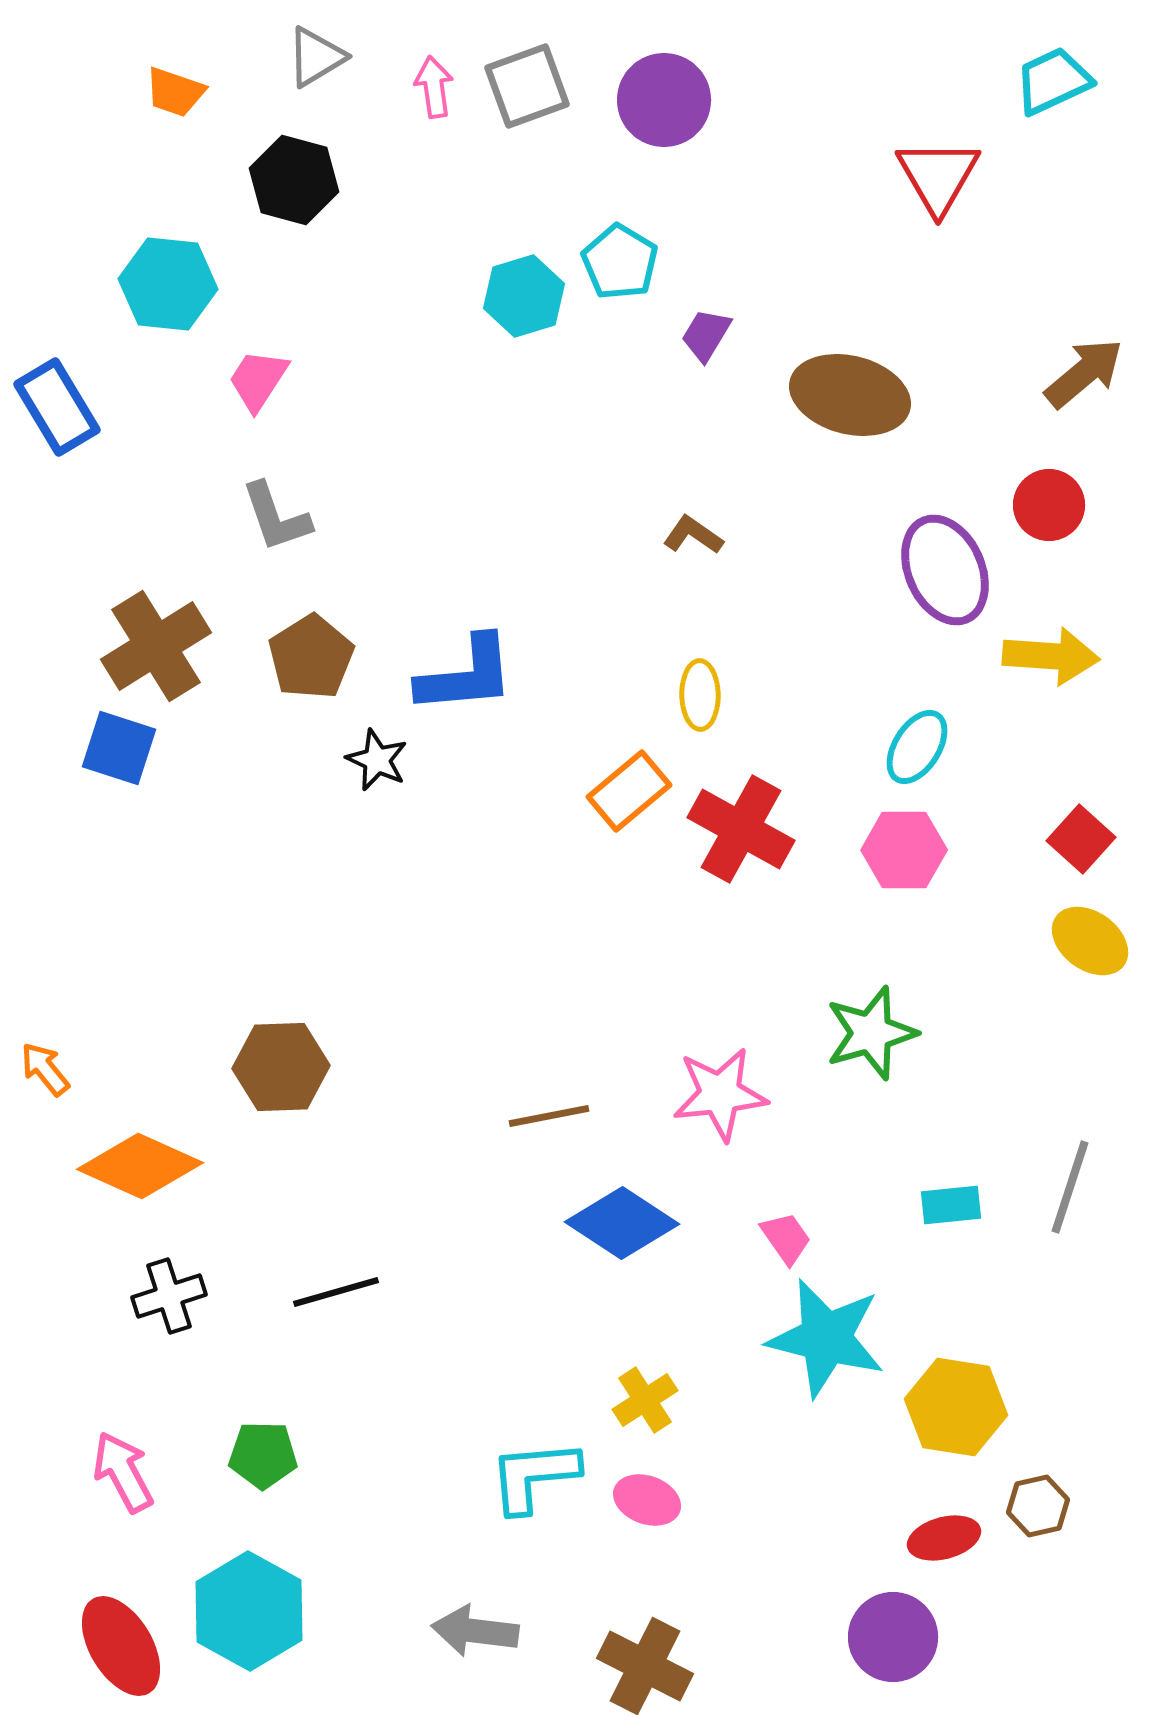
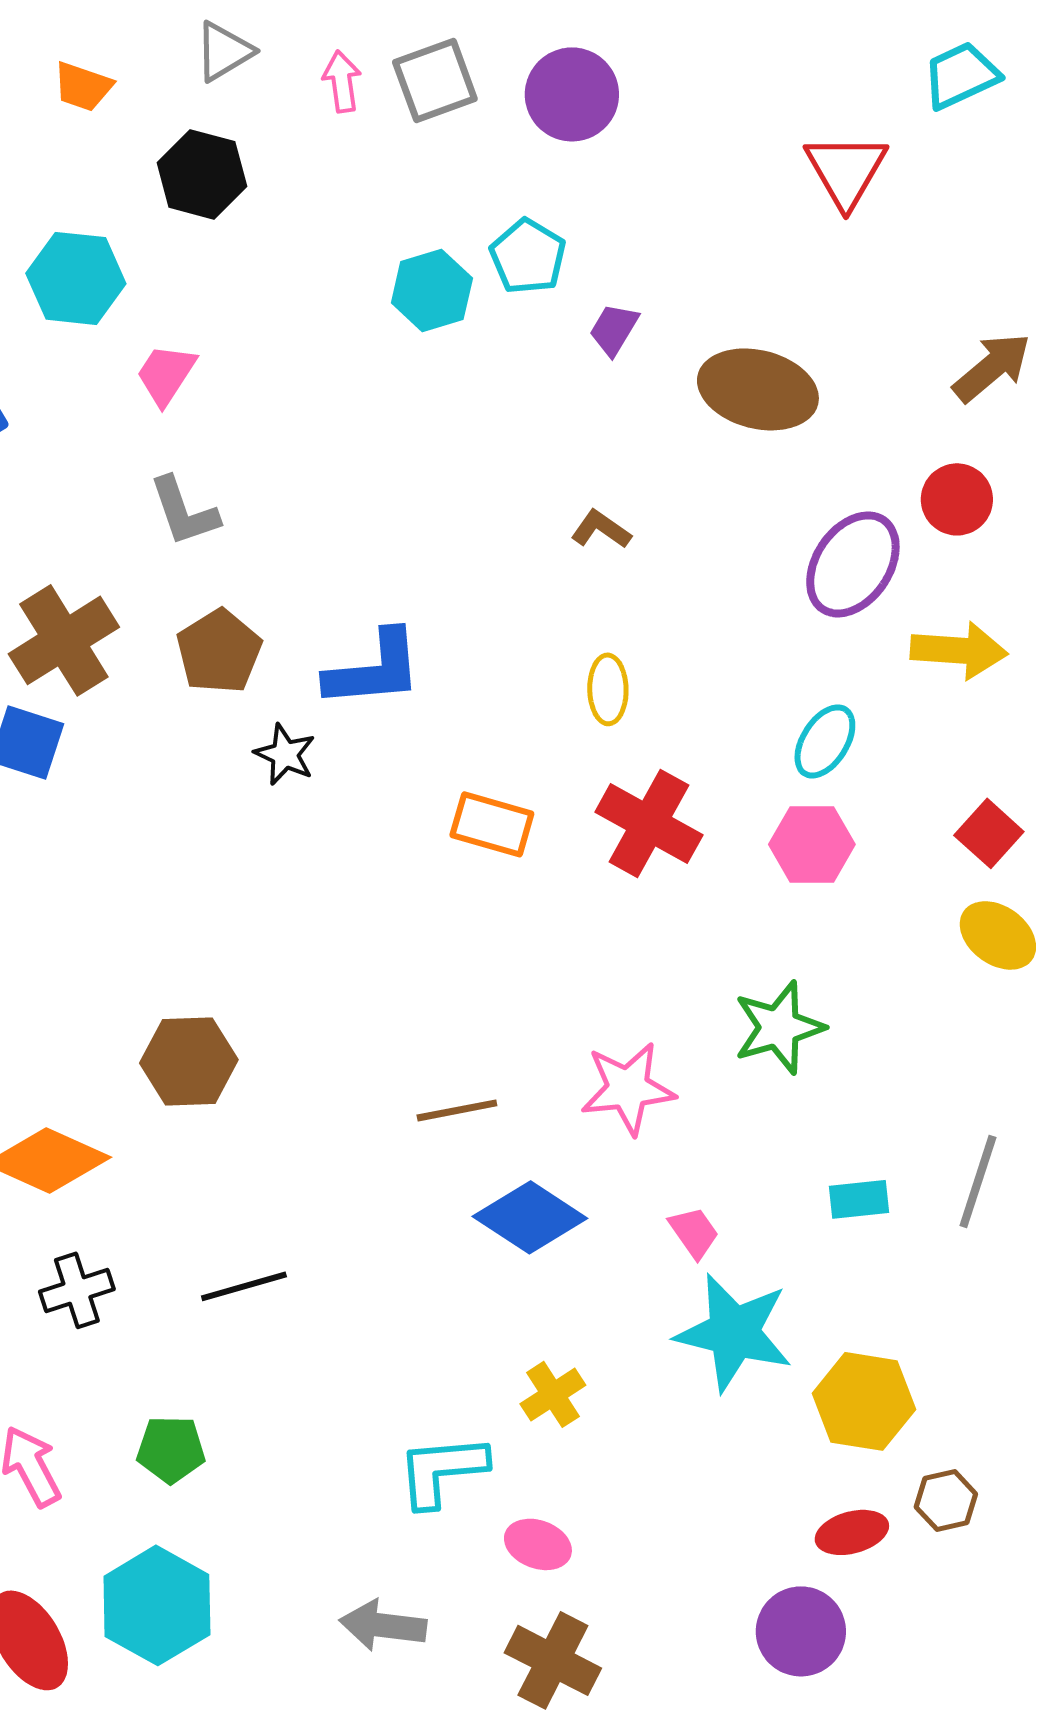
purple ellipse: (945, 570) -> (853, 564), turned 58
orange rectangle: (629, 791) -> (492, 824), moved, turned 56
pink ellipse: (647, 1500) -> (538, 1544), moved

